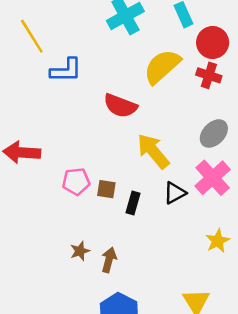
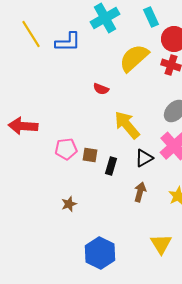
blue L-shape: (66, 70) -> (68, 42), moved
red semicircle: (120, 106) -> (101, 89), size x0.6
brown arrow: (109, 260) -> (140, 192), moved

